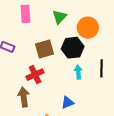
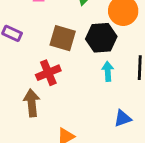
brown square: (45, 49) -> (63, 38), turned 30
blue triangle: (67, 102) -> (123, 118), moved

